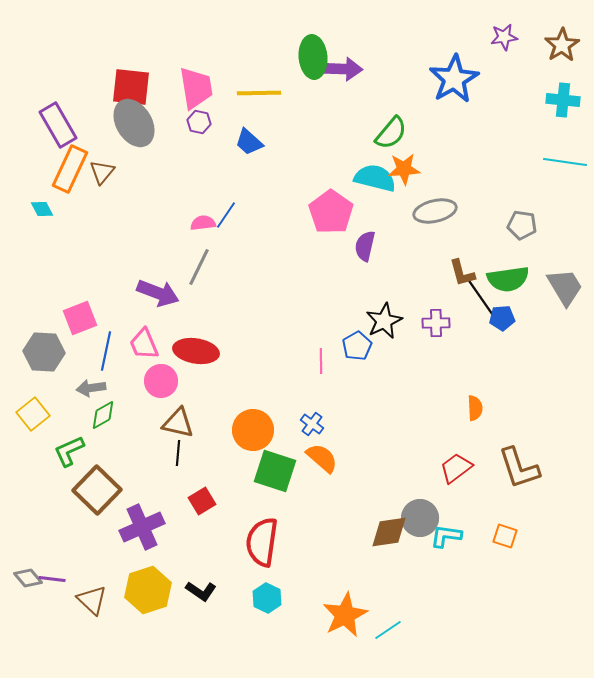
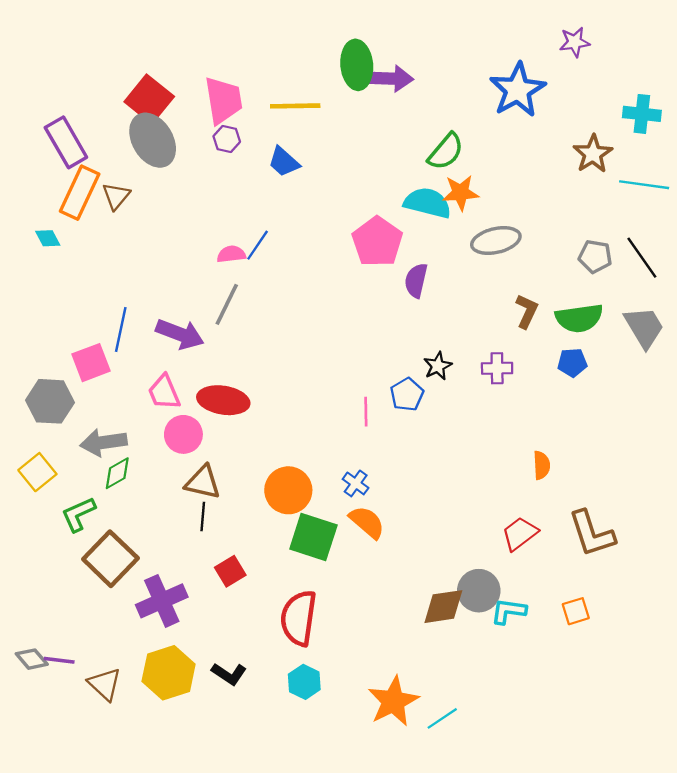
brown star: (562, 45) -> (593, 154), moved
red square: (131, 87) -> (149, 99), turned 33
brown L-shape: (462, 273) -> (527, 311), turned -140
black line: (481, 298) -> (642, 258), moved
black star: (384, 321) -> (438, 366), size x0.7
blue line: (106, 351) -> (121, 329), moved
gray arrow: (91, 388) -> (104, 442), size x1.4
orange square: (505, 536) -> (576, 611), turned -35

